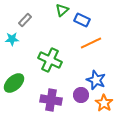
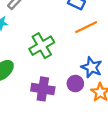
green cross: (50, 60) -> (42, 46), turned 35

